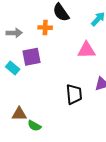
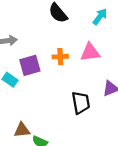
orange cross: (45, 28) -> (60, 57), moved

